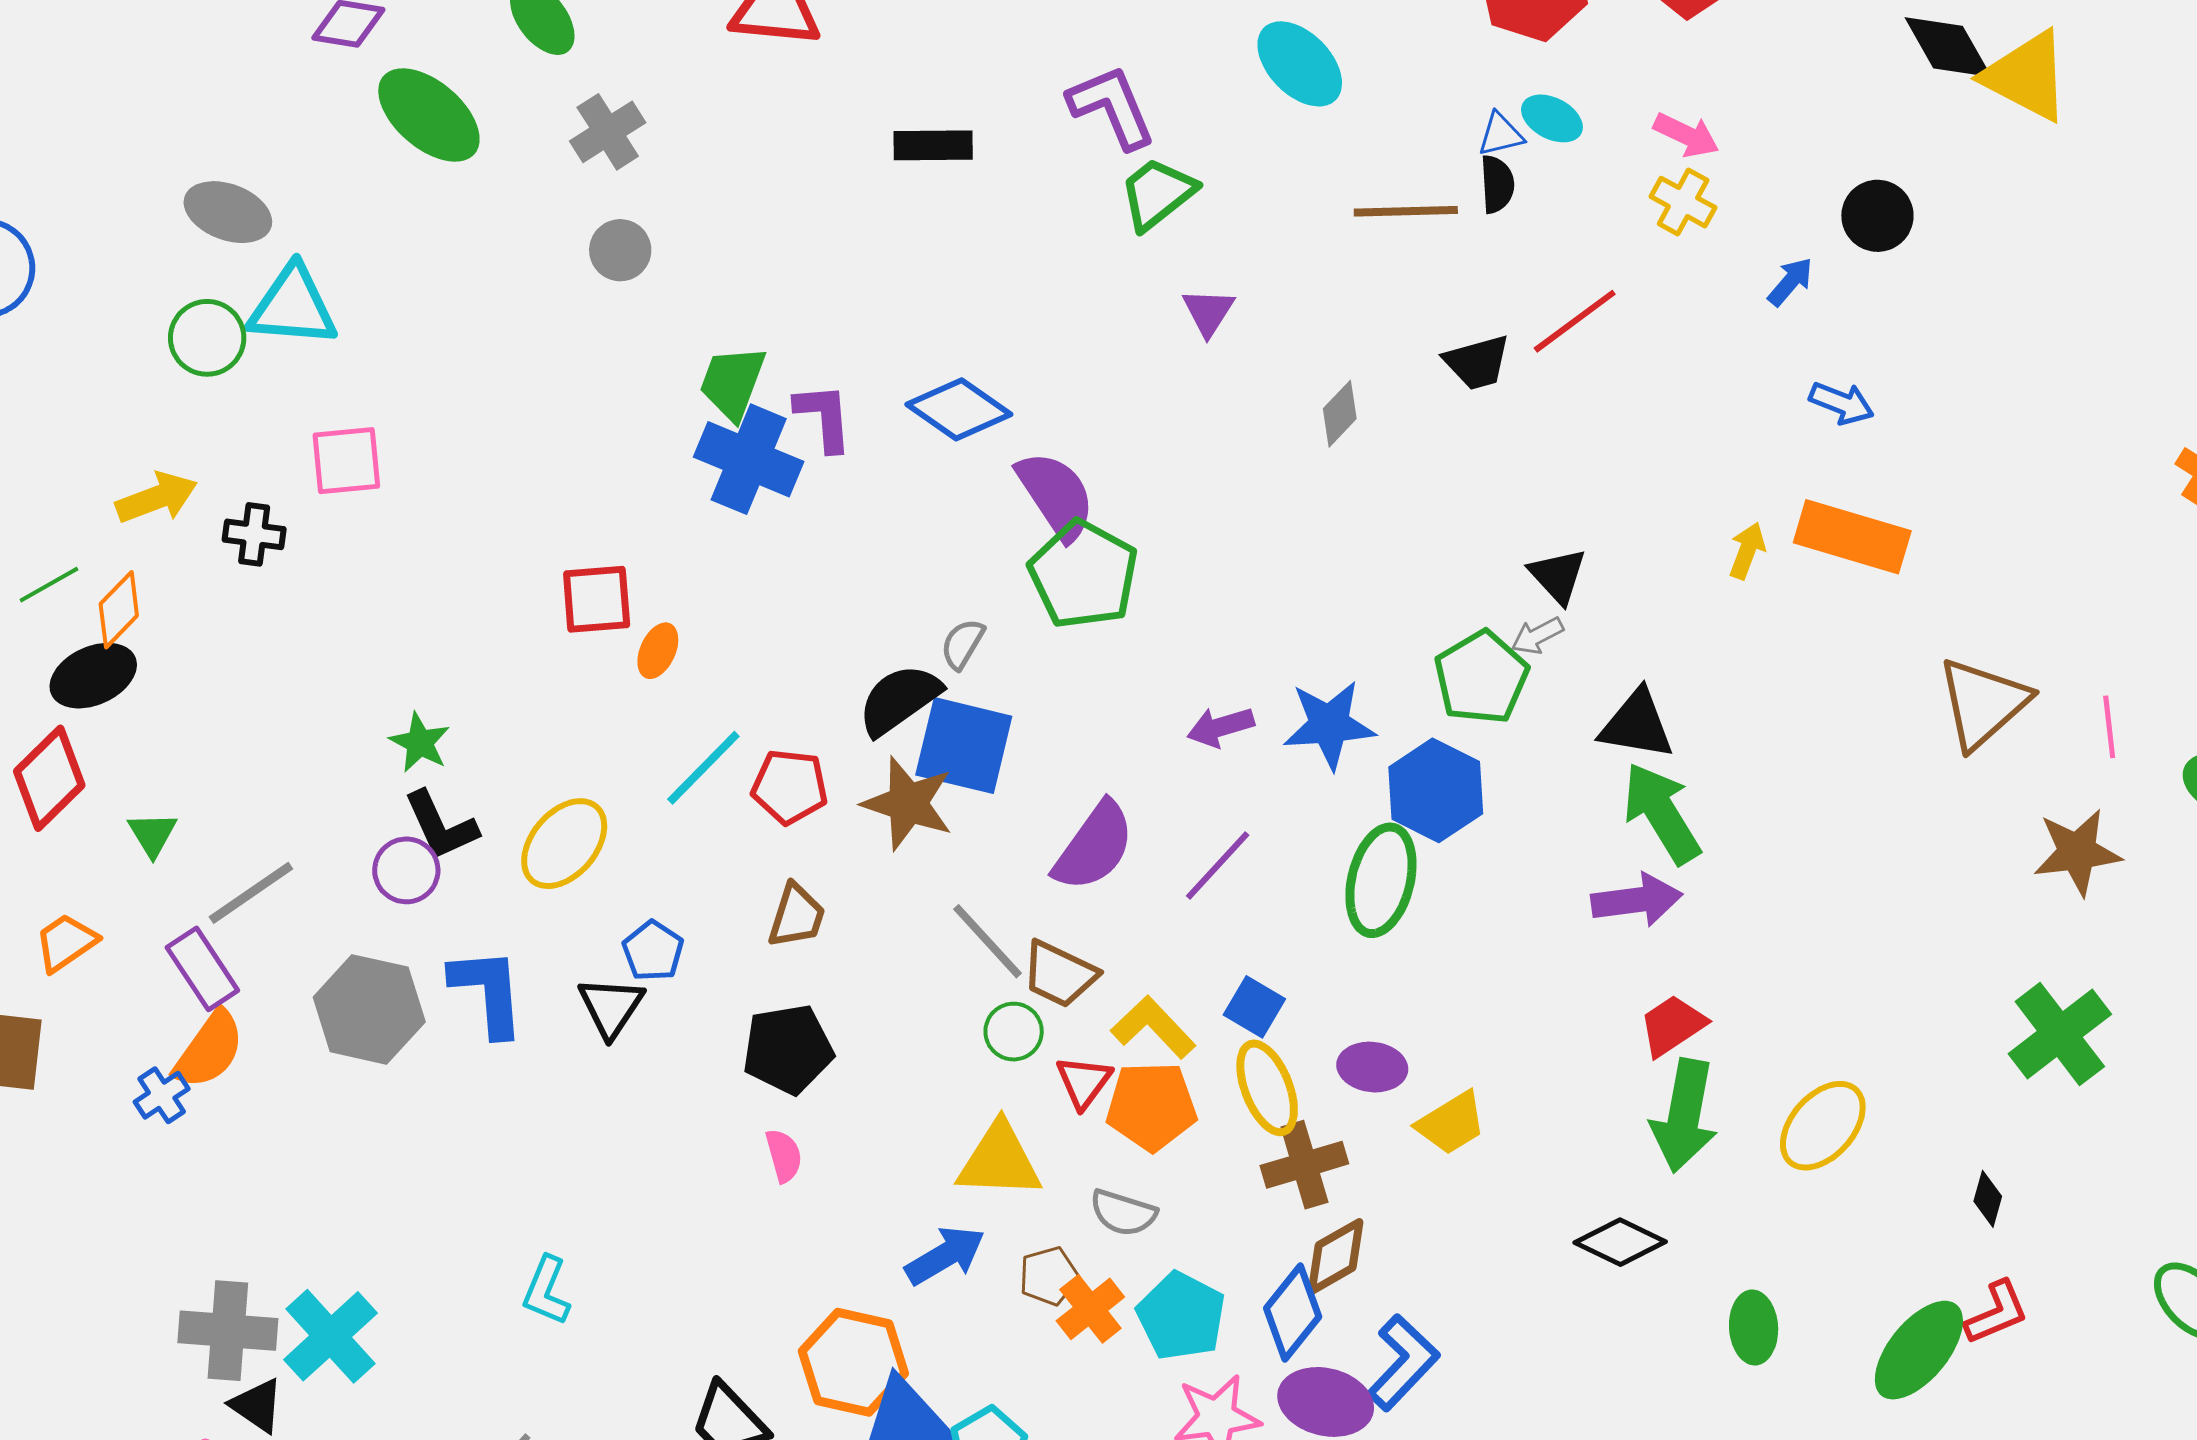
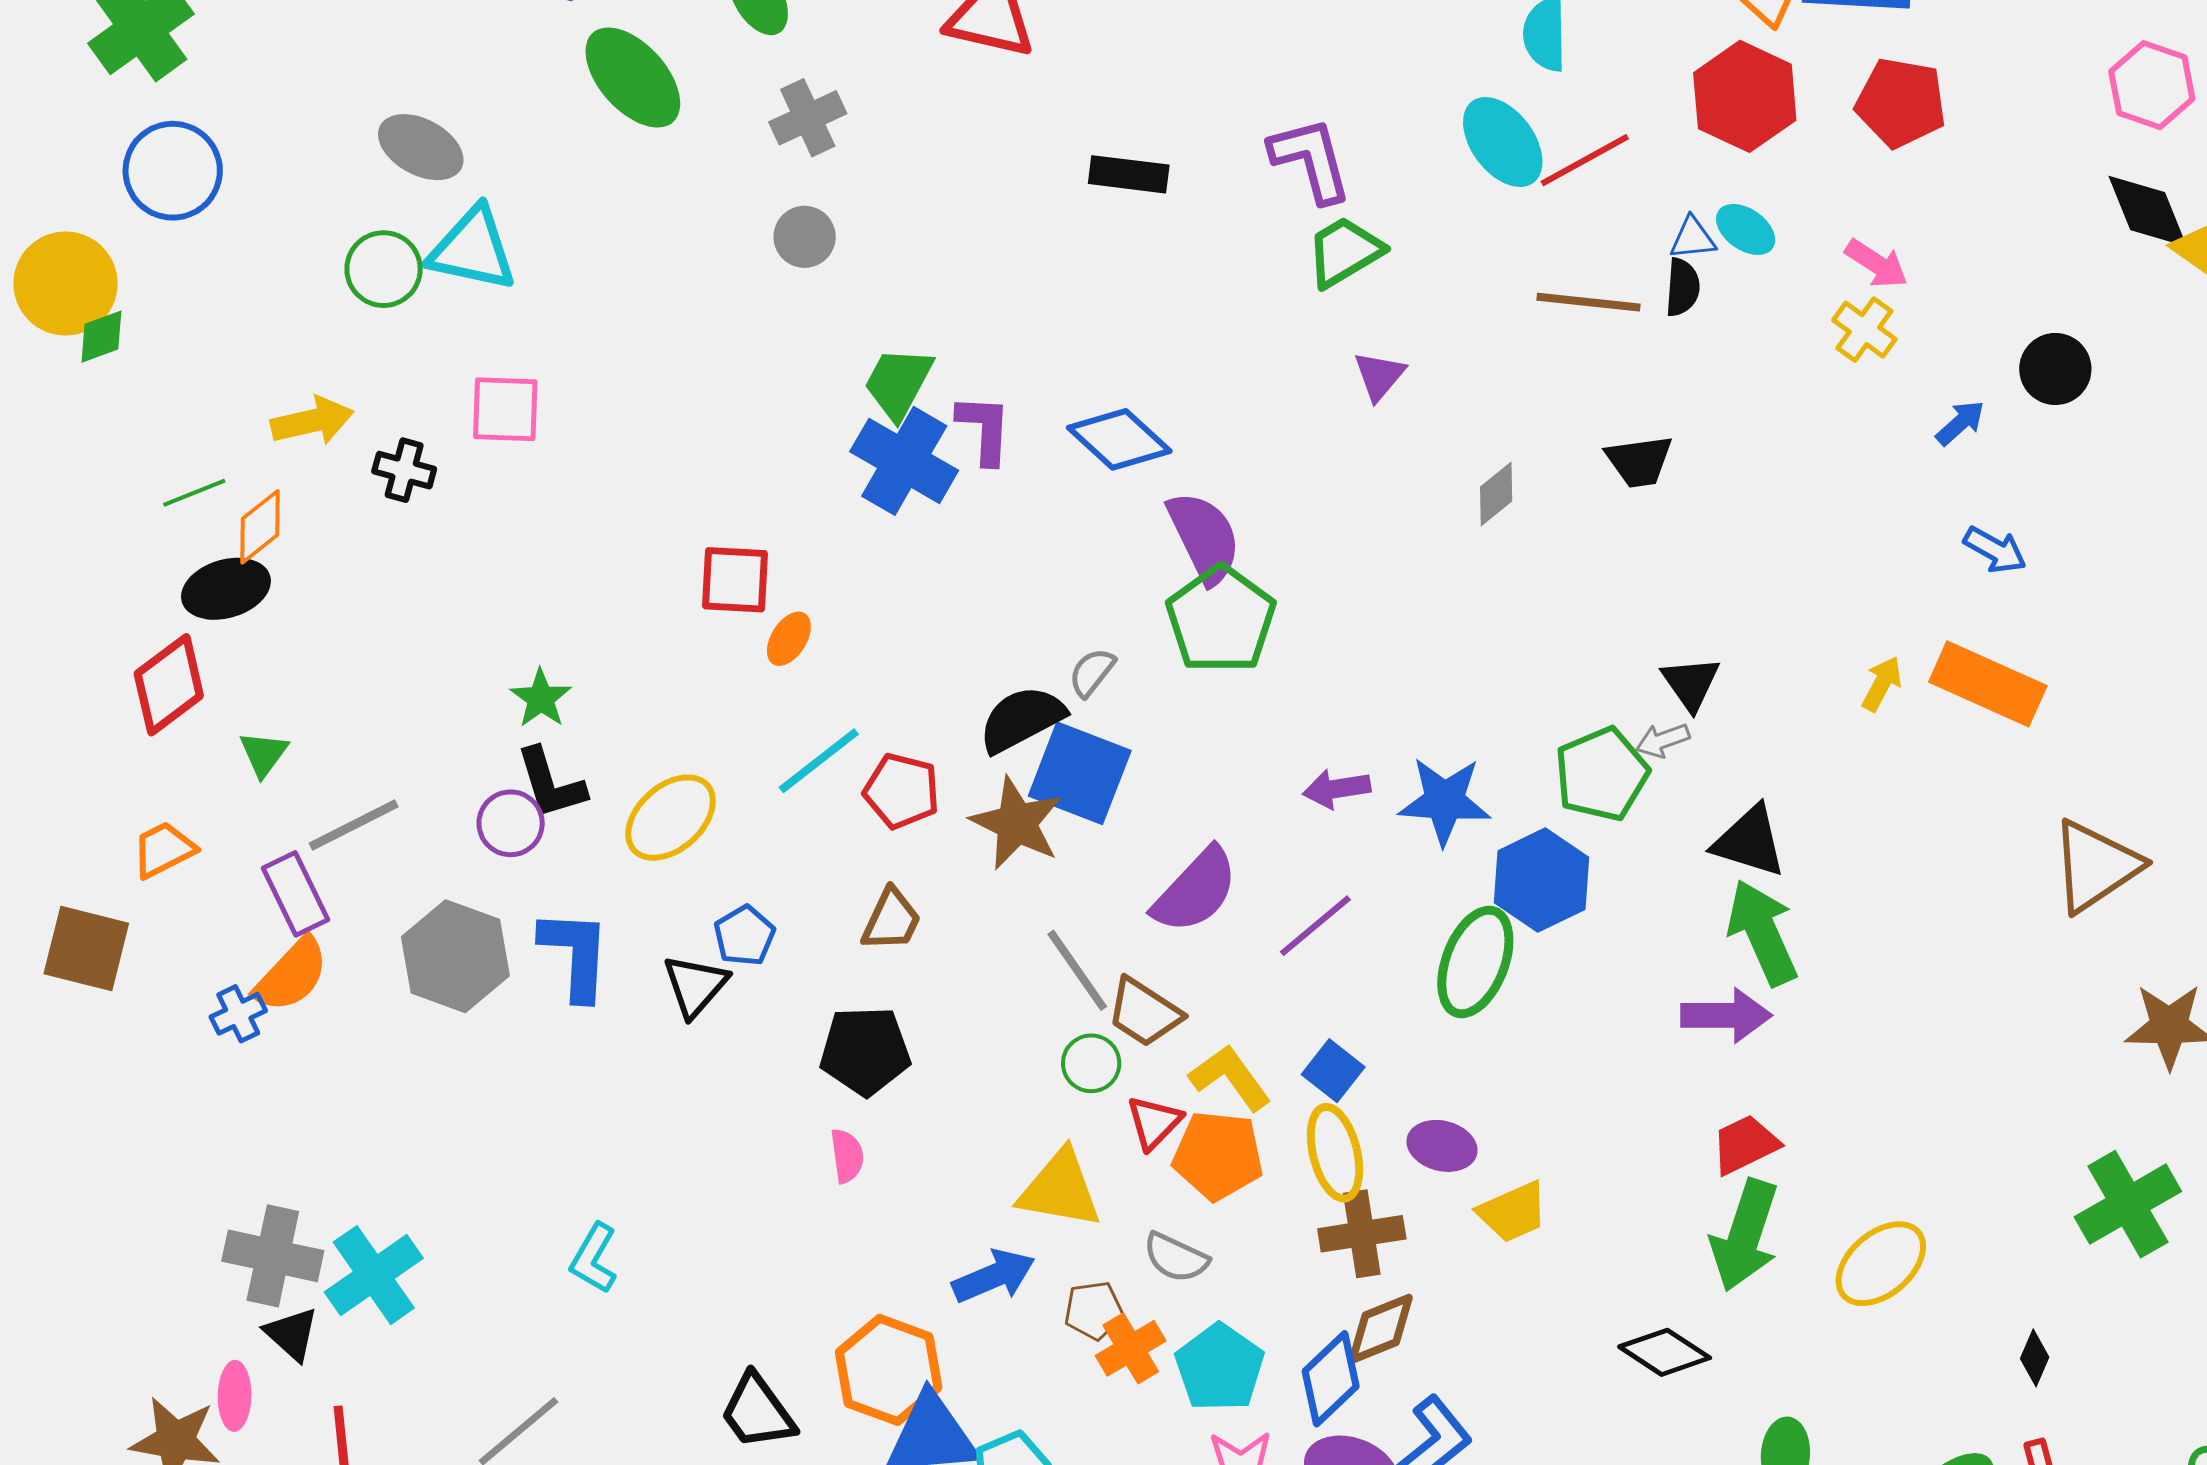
red line: (1575, 321) -> (1585, 160), moved

